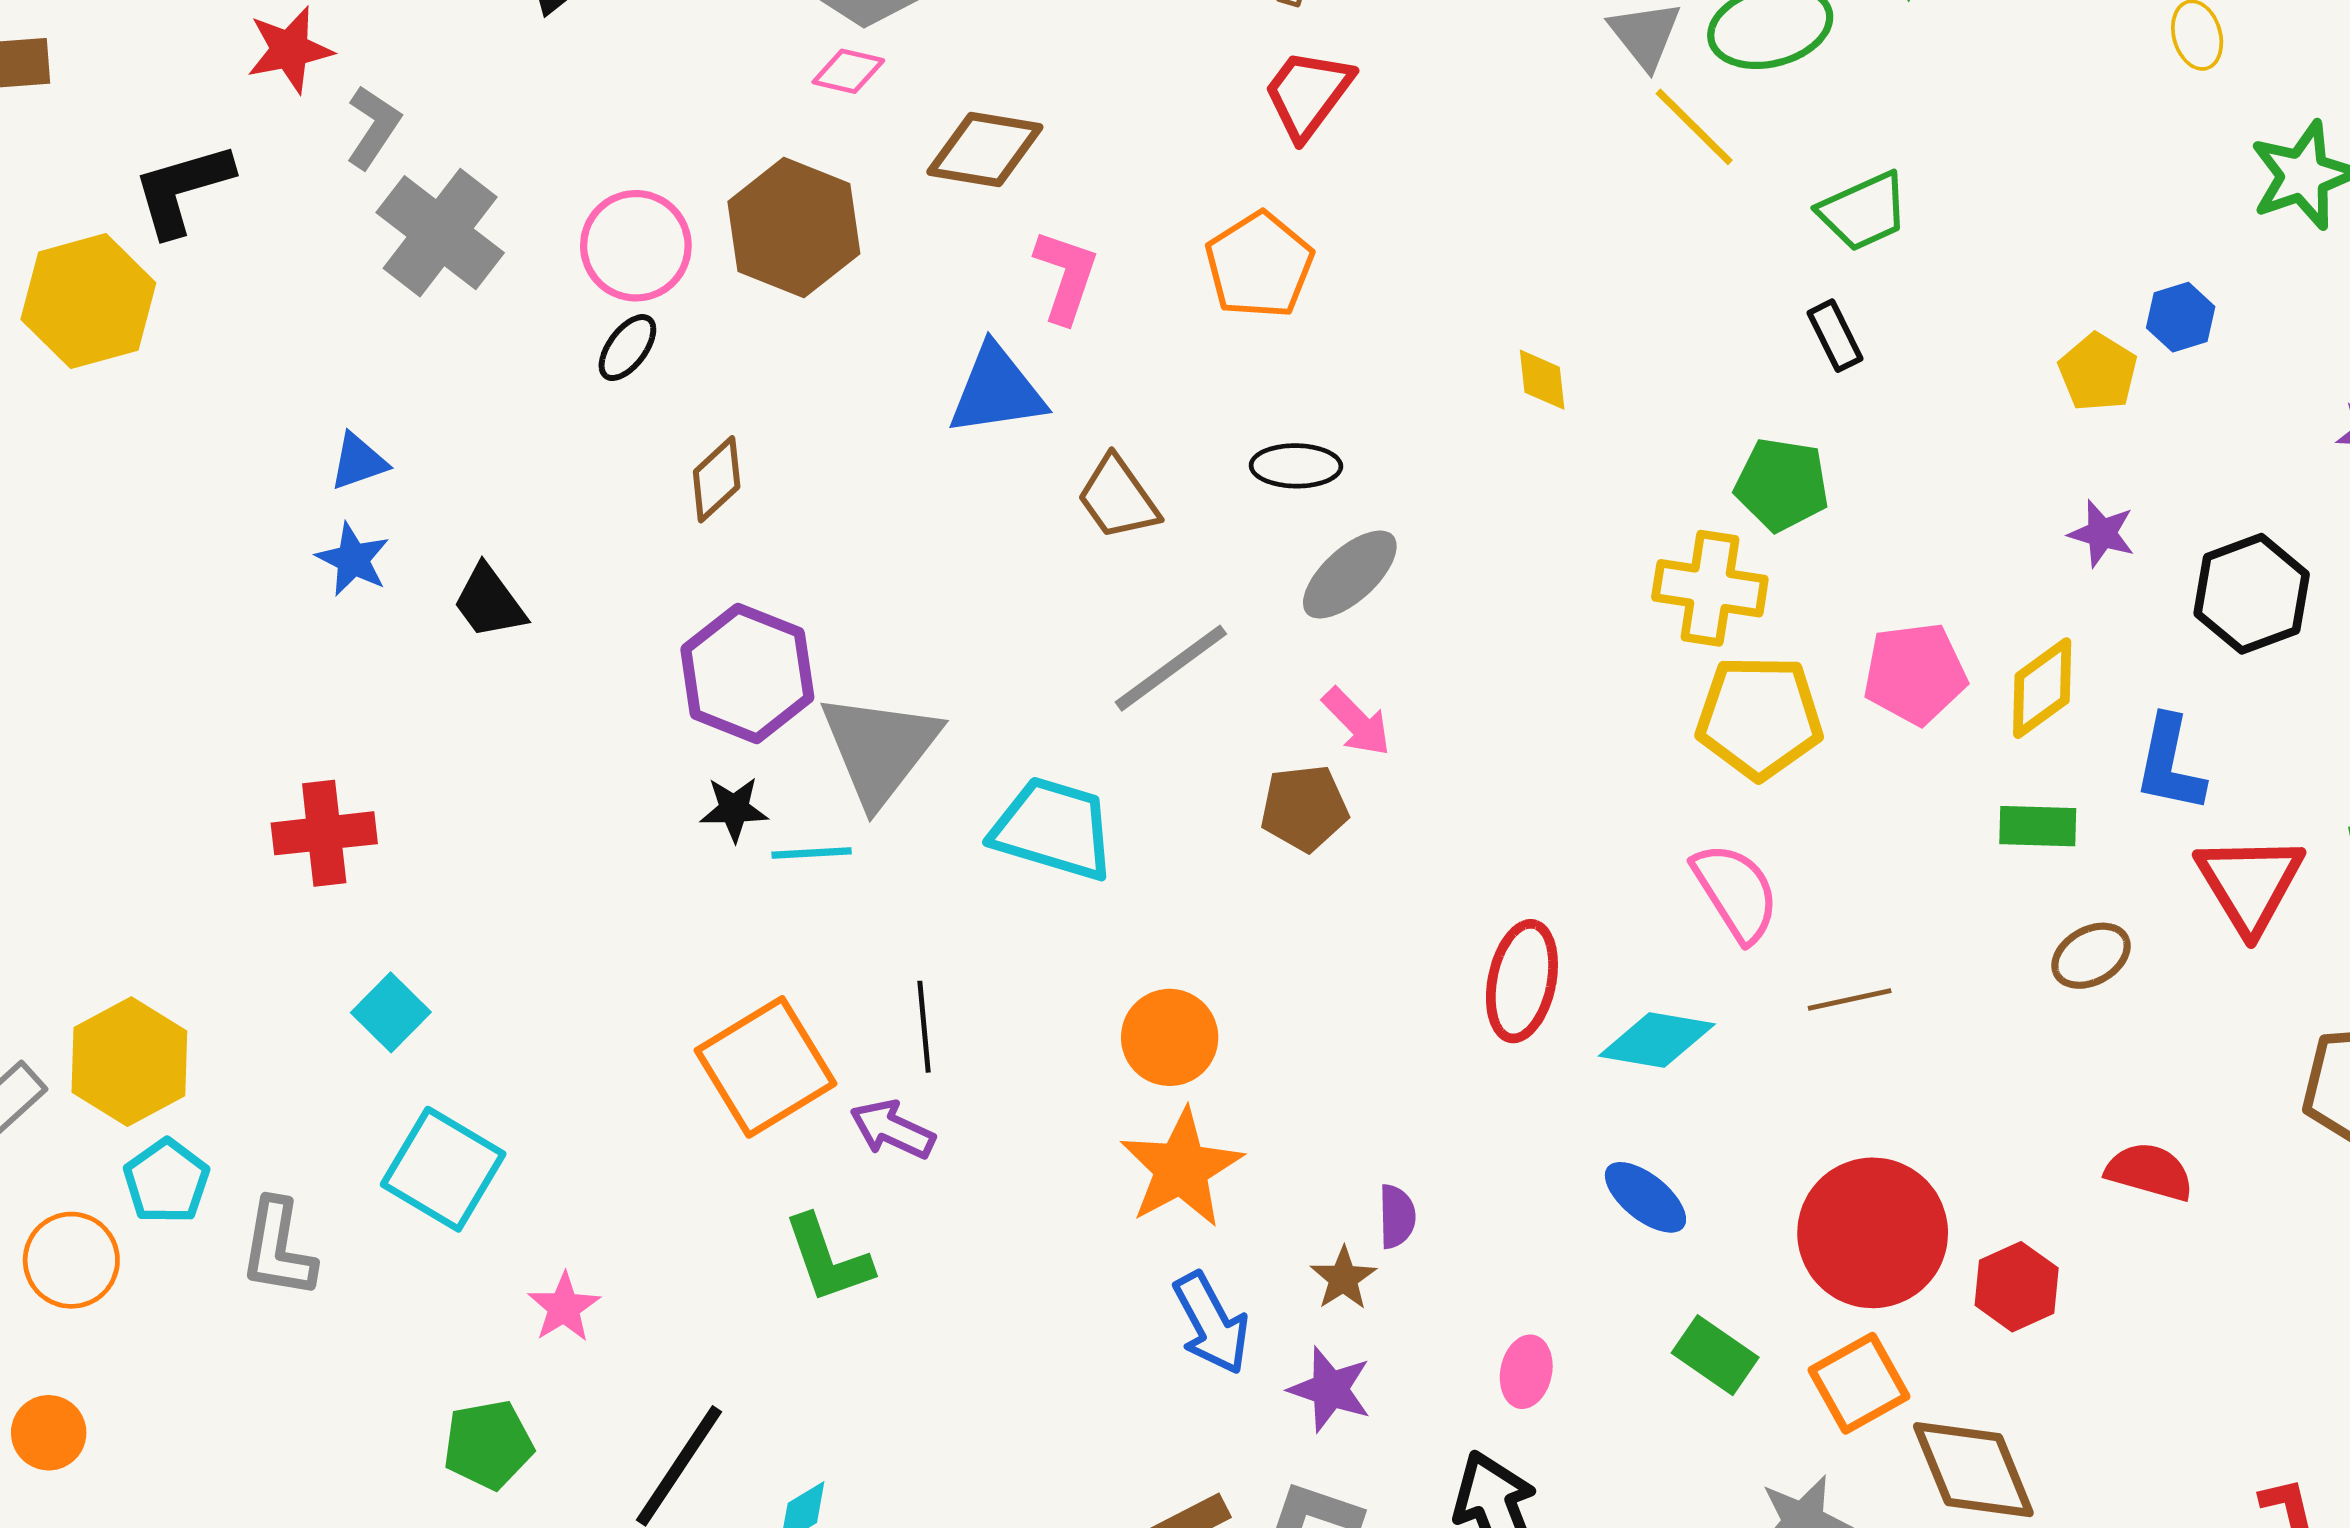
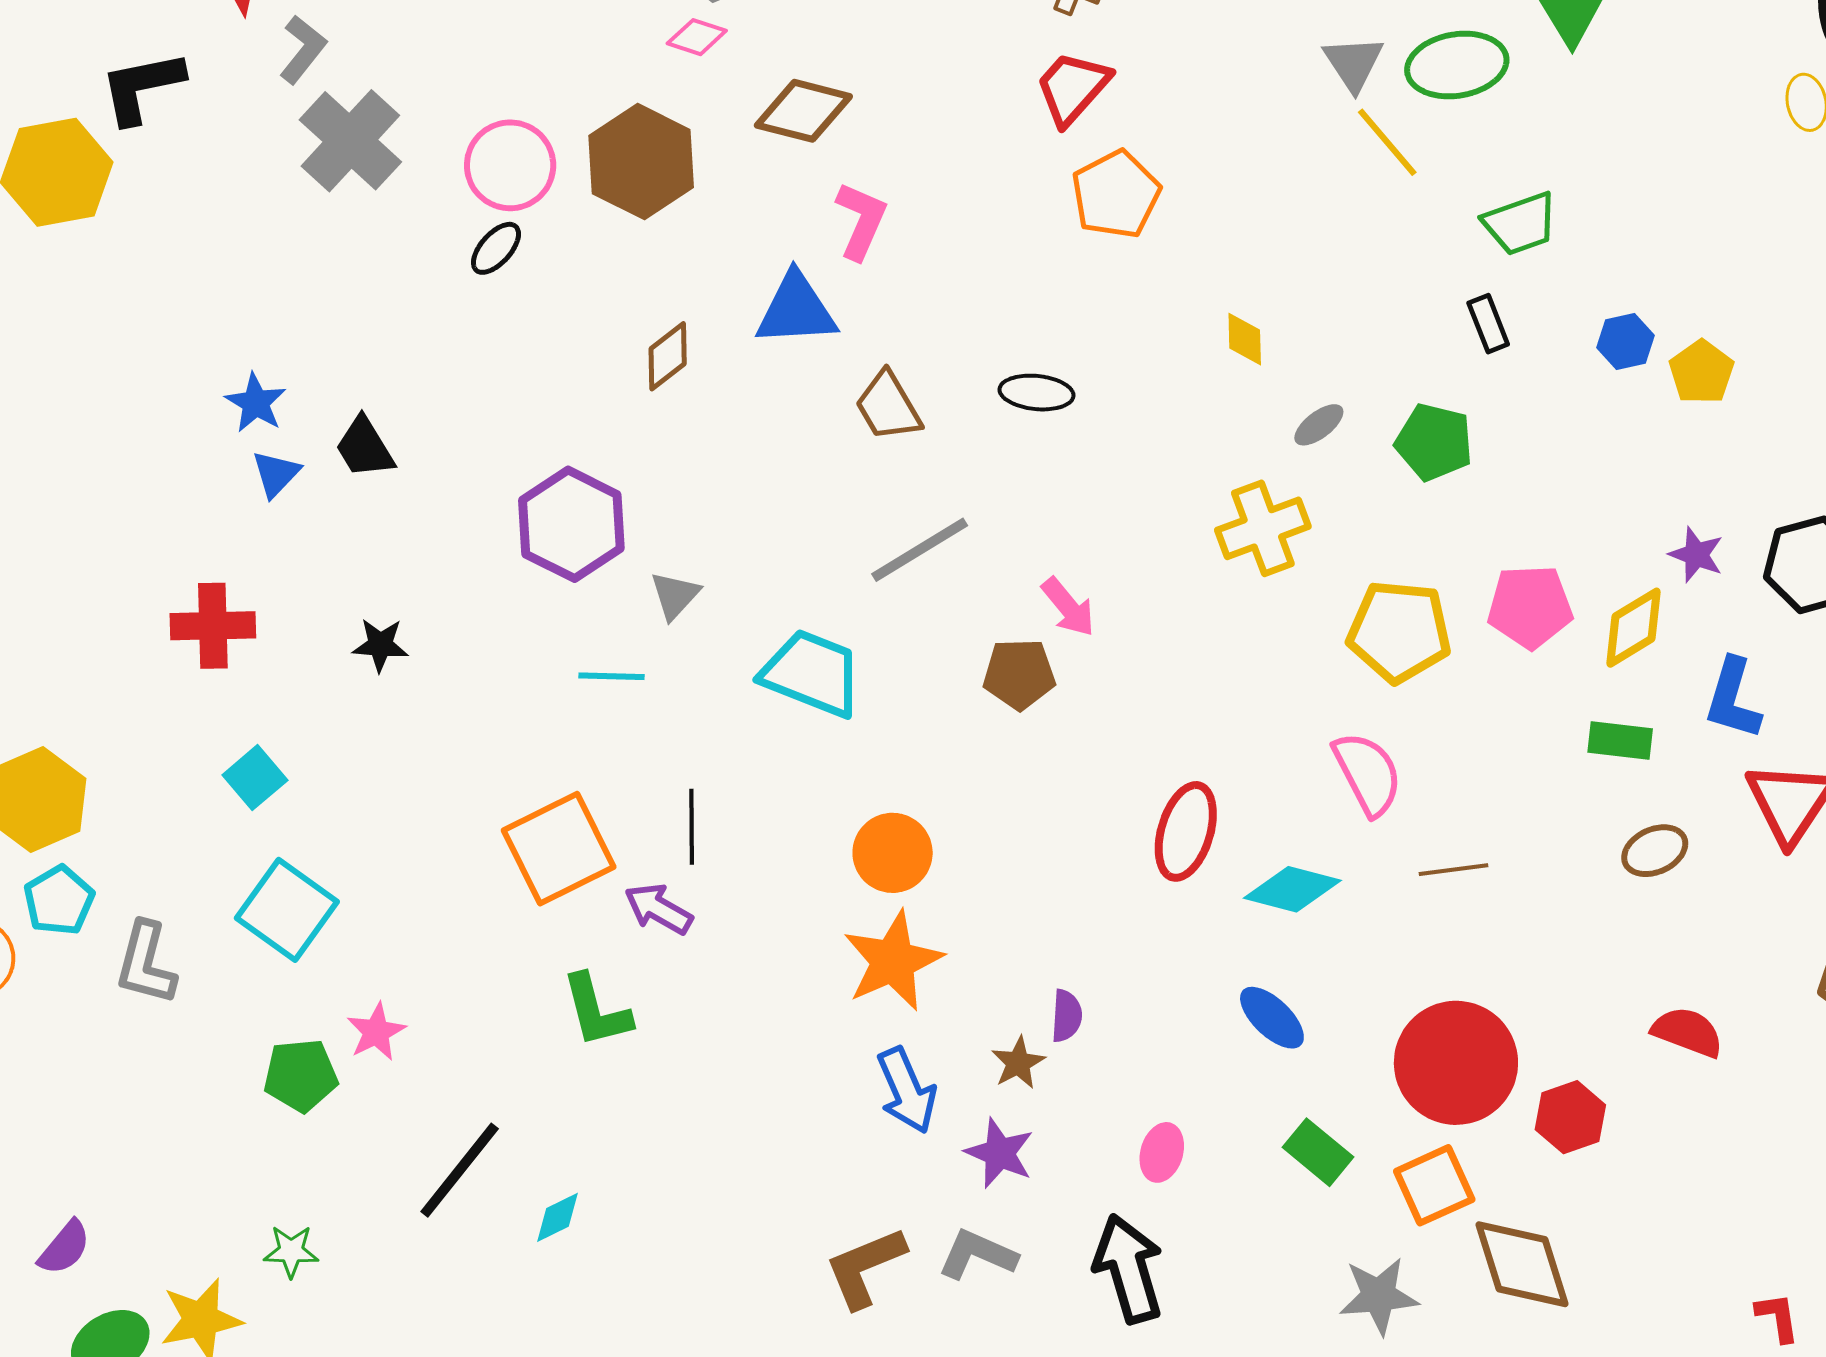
orange pentagon: (1259, 265) -> (1116, 194), moved
blue hexagon: (2181, 317) -> (1625, 342), moved
blue triangle: (358, 462) -> (276, 474), moved, turned -32
brown diamond: (717, 479) -> (668, 356), moved
purple star: (2102, 534) -> (1696, 555), moved
gray ellipse: (1350, 575) -> (1319, 425), moved, size x0.6
yellow cross: (1710, 588) -> (1263, 528), moved, turned -34
gray triangle: (880, 749) -> (675, 595), size x0.5
black star: (734, 809) -> (380, 645), moved
green pentagon: (488, 1445) -> (301, 1075), moved

